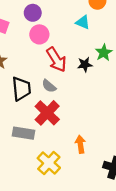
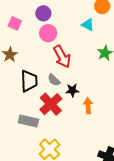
black star: (85, 65) -> (72, 90), moved
orange arrow: (80, 144) -> (88, 106), moved

